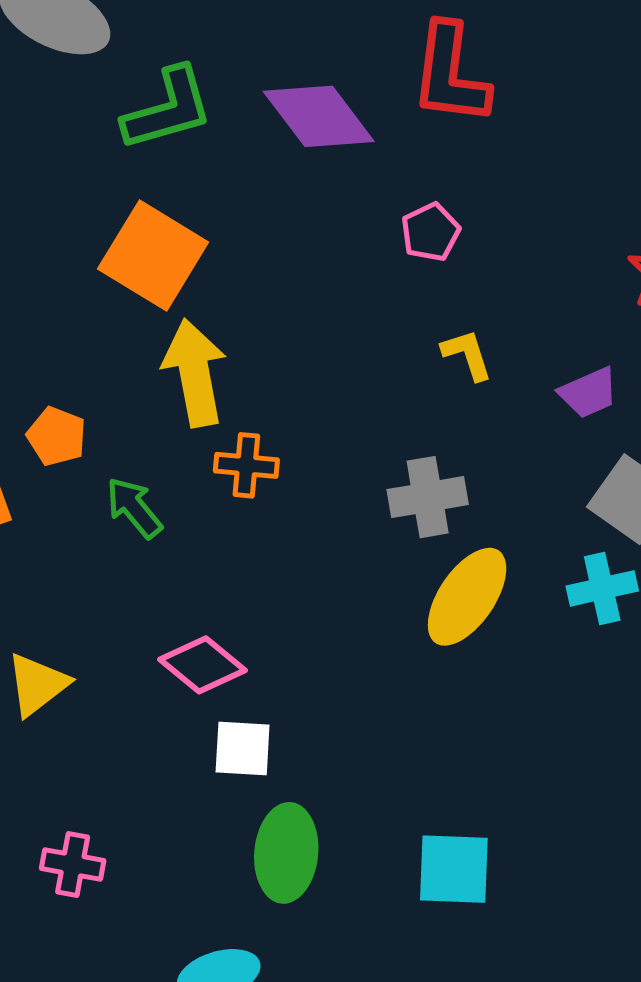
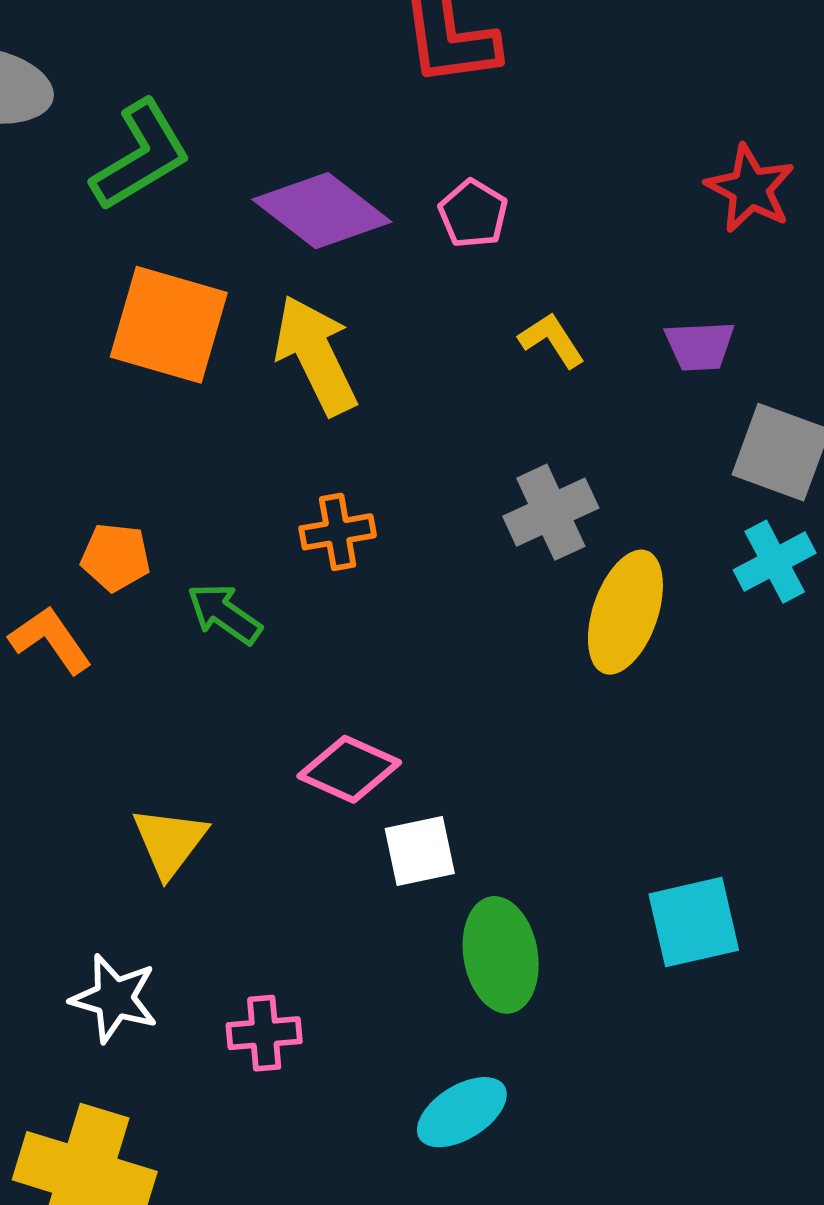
purple diamond: (319, 116) -> (322, 211), moved
yellow arrow: (195, 373) -> (316, 355), moved
purple trapezoid: (589, 393) -> (700, 346), turned 36

